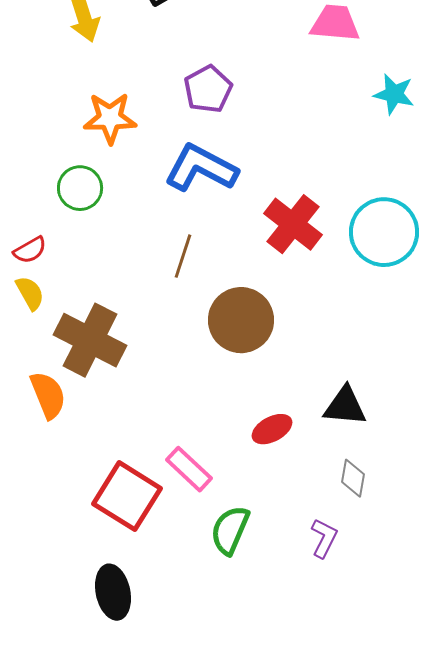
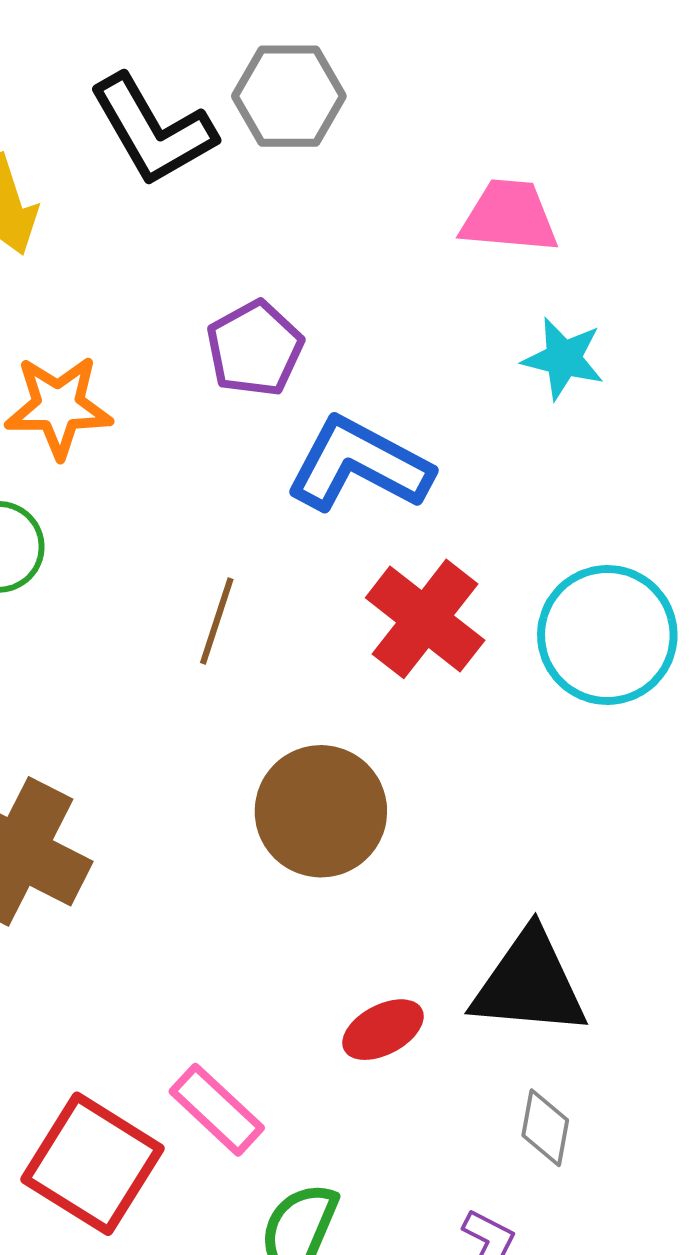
cyan star: (394, 94) -> (563, 359), moved
blue L-shape: (201, 168) -> (359, 465), moved
brown line: (183, 256) -> (217, 621), moved
black triangle: (345, 406) -> (529, 984), size x1.4

